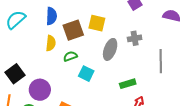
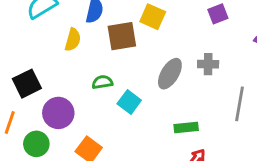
yellow square: (97, 23) -> (153, 17), moved
yellow semicircle: (51, 43) -> (73, 40), moved
green semicircle: (70, 56) -> (102, 82), moved

